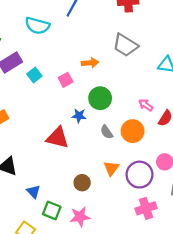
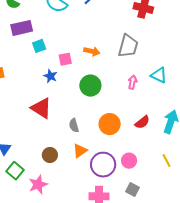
gray trapezoid: (125, 45) -> (128, 46), turned -125
pink arrow: (146, 105) -> (132, 82), moved, turned 48
blue star: (79, 116) -> (50, 76), moved
gray semicircle: (107, 132) -> (74, 125), moved
pink star: (80, 217) -> (38, 185), turned -30

